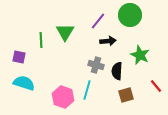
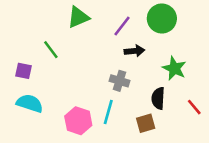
green triangle: (65, 32) -> (78, 17), moved, turned 36
green line: (41, 40) -> (51, 50), turned -35
black semicircle: (117, 71) -> (158, 98), moved
brown square: (126, 95) -> (146, 123), moved

